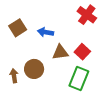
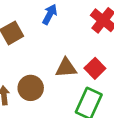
blue arrow: (46, 32) -> (50, 14), moved, turned 105

